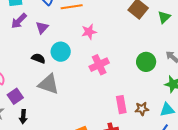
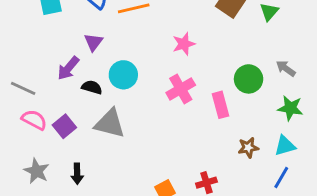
purple arrow: (19, 21) -> (68, 68), moved
pink star: (89, 32) -> (184, 44), moved
purple square: (15, 96) -> (64, 126), moved
pink rectangle: (121, 105) -> (221, 105), moved

